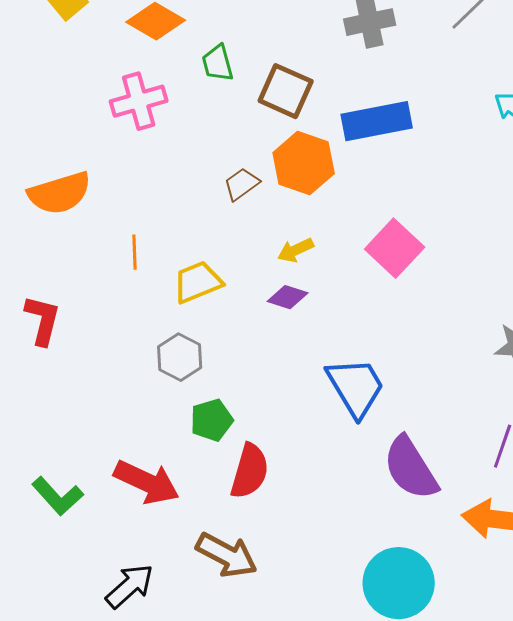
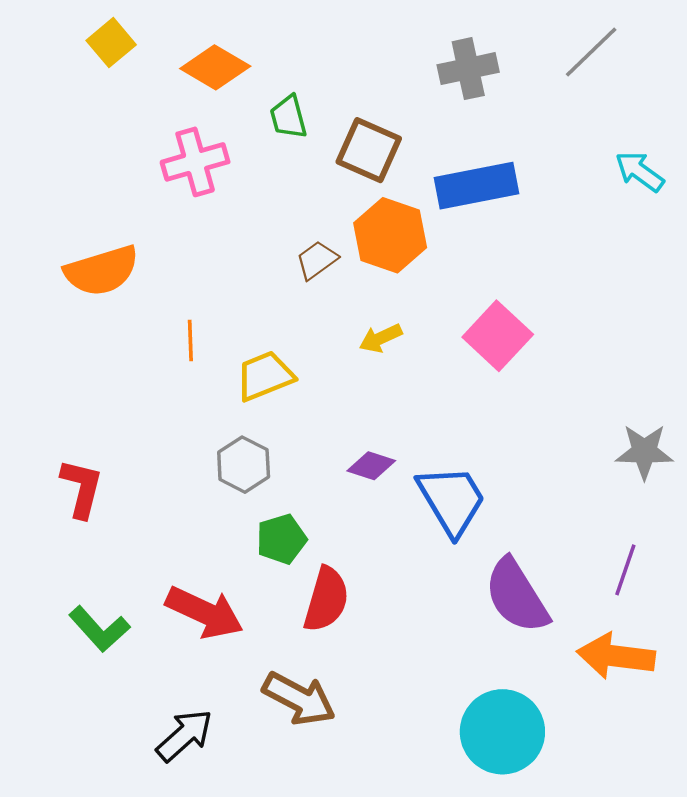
purple diamond: (288, 297) -> (371, 466), moved
red L-shape: (43, 320) -> (82, 488), moved

